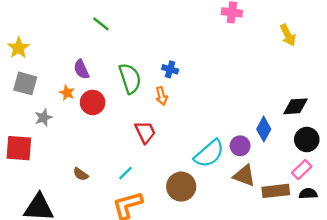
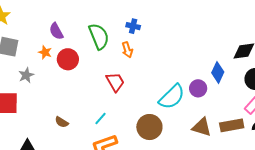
brown triangle: (244, 176) -> (202, 127), moved

